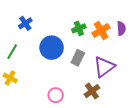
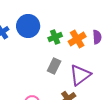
blue circle: (52, 48) -> (28, 26), moved

